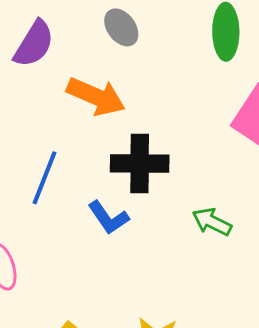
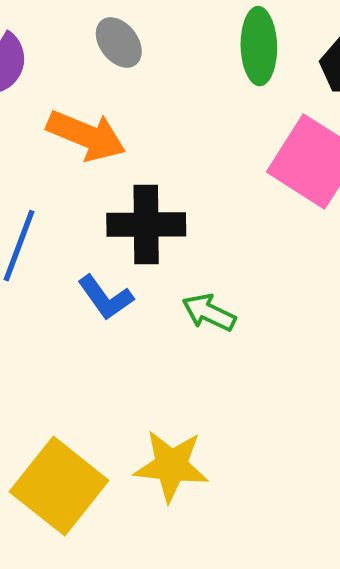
green arrow: (212, 222) -> (209, 313), moved

